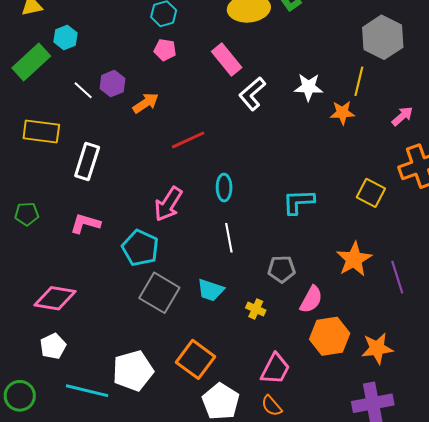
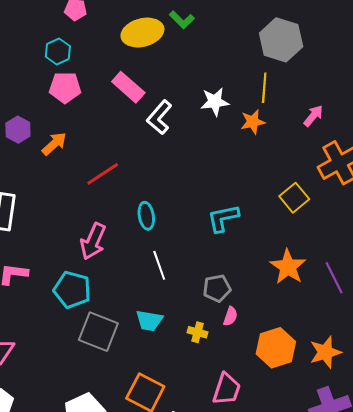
pink pentagon: (165, 50) -> (65, 87), size x1.4
yellow square: (371, 193) -> (294, 198), turned 32
pink semicircle: (311, 299) -> (230, 316), moved, size x0.7

